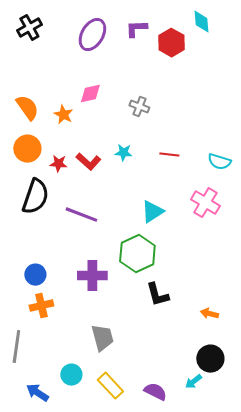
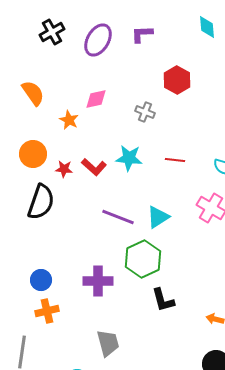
black cross: (29, 28) -> (52, 32), moved
red hexagon: (171, 43) -> (177, 80), moved
orange semicircle: (27, 108) -> (33, 93), moved
cyan star: (123, 153) -> (129, 158), size x1.5
purple line: (81, 215) -> (118, 217), moved

